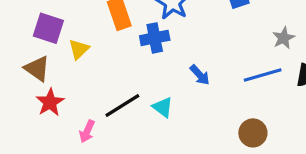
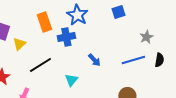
black line: (122, 106) -> (40, 65), moved
cyan triangle: (163, 107) -> (71, 80), turned 32

